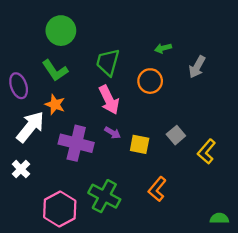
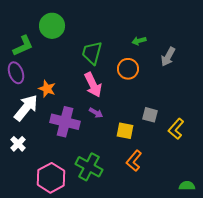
green L-shape: (55, 70) -> (23, 46), moved, turned -80
gray square: (176, 135) -> (150, 115), turned -35
yellow square: (140, 144) -> (125, 131), moved

